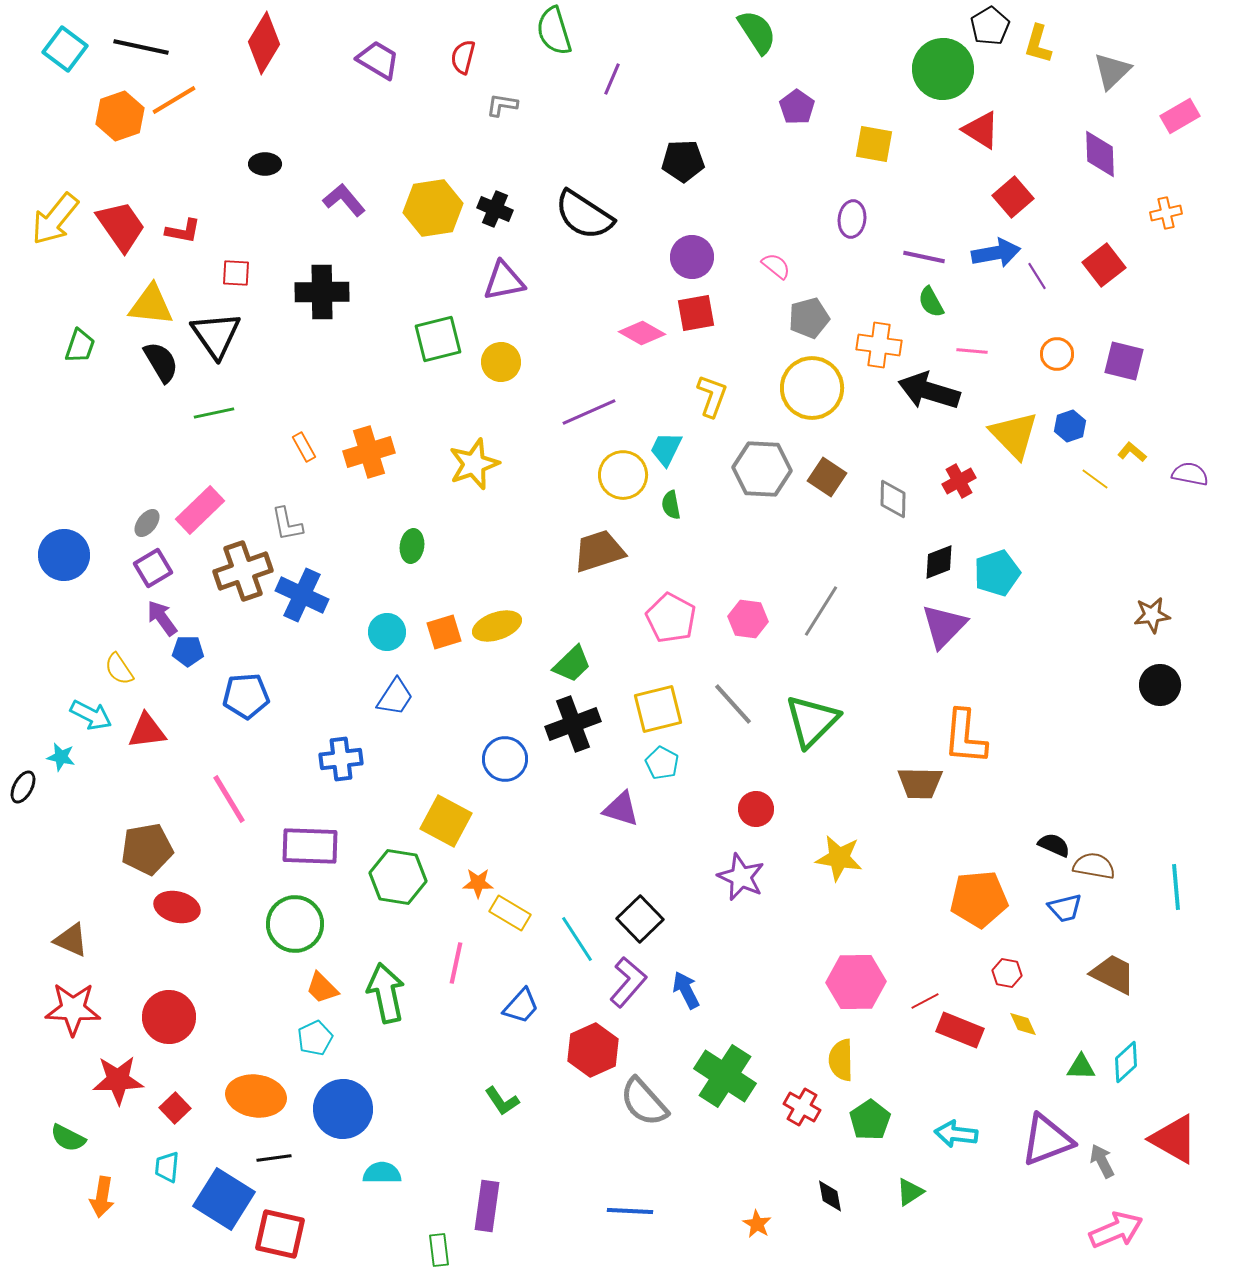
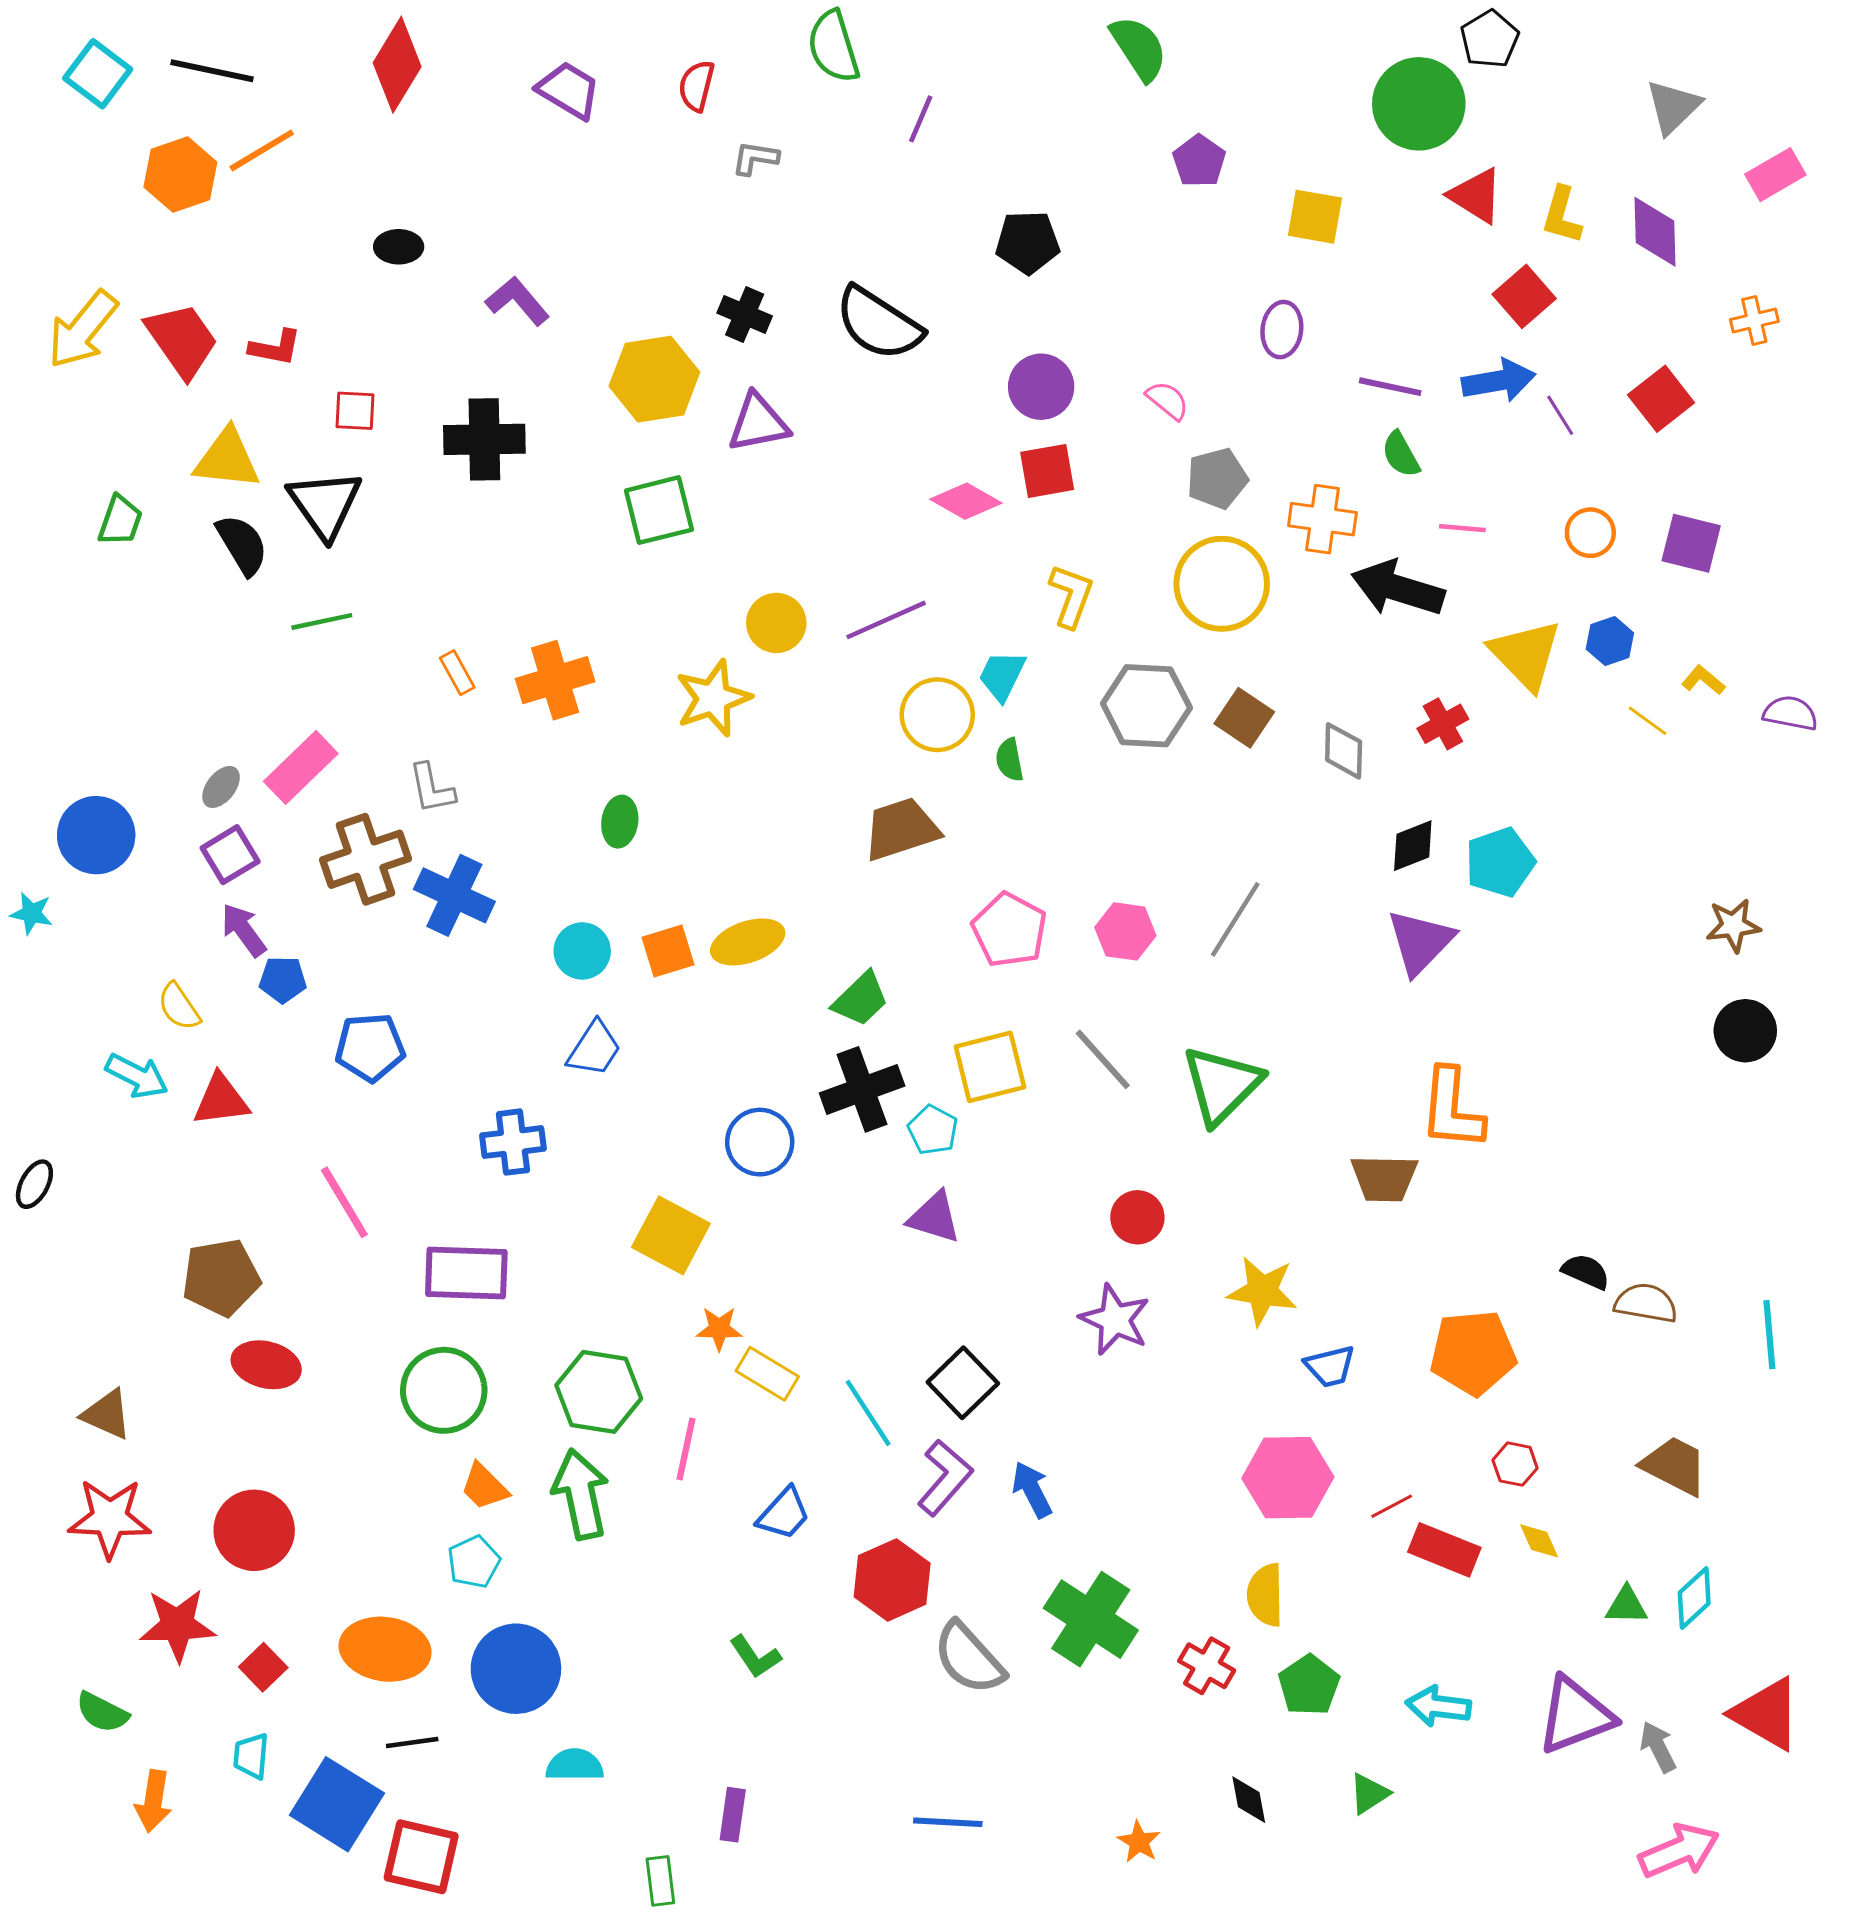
yellow L-shape: (1038, 44) -> (1562, 215), moved
yellow hexagon: (433, 208) -> (654, 379), moved
yellow circle: (501, 362) -> (776, 623), moved
cyan star: (61, 757) -> (31, 913), moved
cyan pentagon: (662, 763) -> (933, 1130), moved
green hexagon: (398, 877) -> (599, 1392), moved
blue trapezoid: (1065, 908) -> (1330, 1366), moved
purple rectangle: (487, 1206) -> (733, 1815), size x0.7

